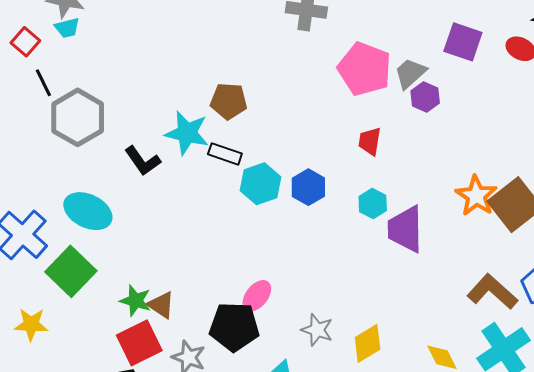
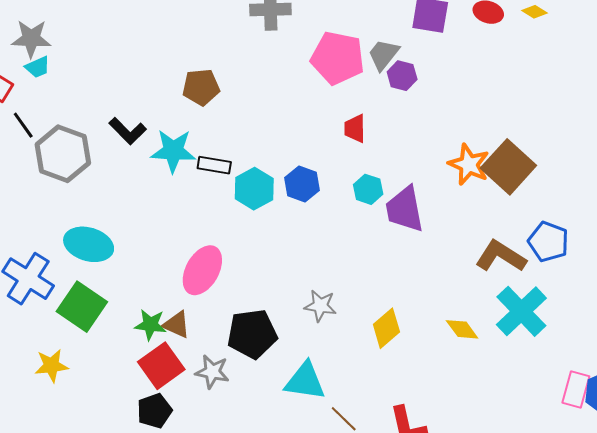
brown pentagon: (229, 101) -> (201, 87), moved
black L-shape: (143, 161) -> (128, 131), moved
pink ellipse: (257, 296) -> (202, 270), moved, size x1.5
gray star: (317, 330) -> (320, 306), moved

